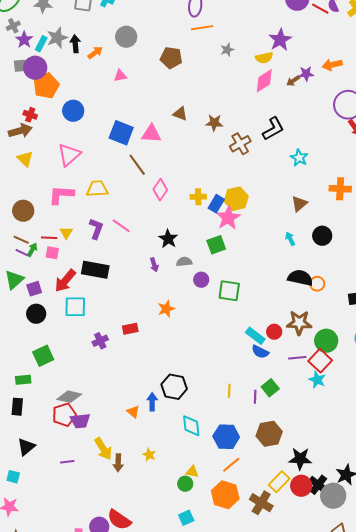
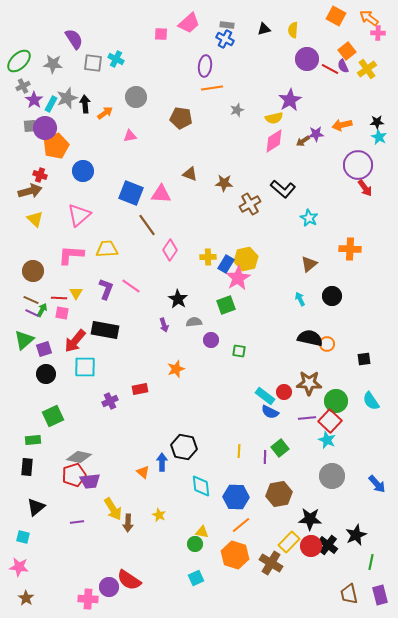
black L-shape: (273, 129) -> (283, 189), turned 70
green square: (229, 291) -> (239, 351), size x0.6
gray circle: (333, 496) -> (332, 476), moved

